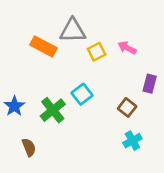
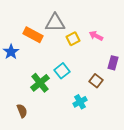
blue star: (14, 106) -> (11, 52), moved
cyan cross: (132, 141) -> (80, 102), moved

